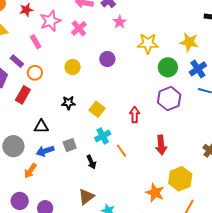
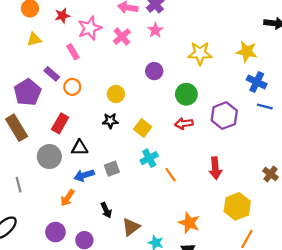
pink star: (120, 22) -> (155, 30), moved
yellow circle: (73, 67) -> (116, 94), moved
green circle: (168, 67) -> (186, 94), moved
blue cross: (198, 69) -> (257, 82), turned -30
red rectangle: (23, 95) -> (60, 123), moved
red arrow: (135, 115) -> (184, 124), moved, turned -98
gray circle: (13, 146) -> (49, 157), moved
black arrow: (91, 162) -> (106, 210), moved
orange star: (155, 193) -> (189, 223), moved

